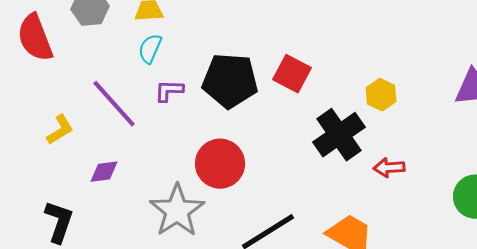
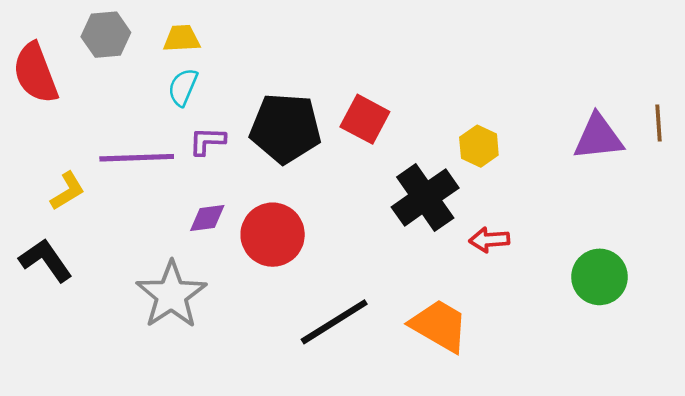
purple line: (114, 104) -> (137, 158), turned -50
purple diamond: (104, 172) -> (207, 218), moved
gray star: (177, 211) -> (171, 295), moved
black L-shape: (59, 222) -> (46, 260), moved, turned -54

